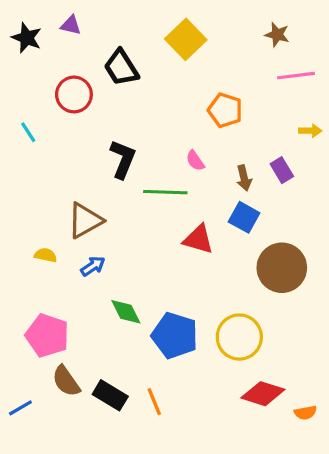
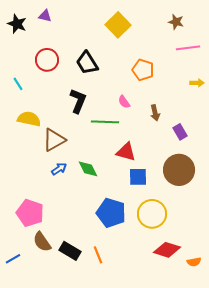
black trapezoid: (121, 68) -> (87, 63), moved
purple rectangle: (282, 170) -> (180, 132), moved
blue square: (244, 217) -> (138, 177), moved, turned -30
yellow semicircle: (46, 255) -> (29, 119), moved, size x1.6
green diamond: (126, 312) -> (88, 169), moved

